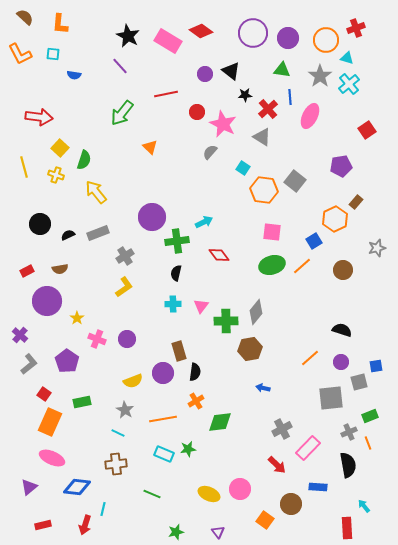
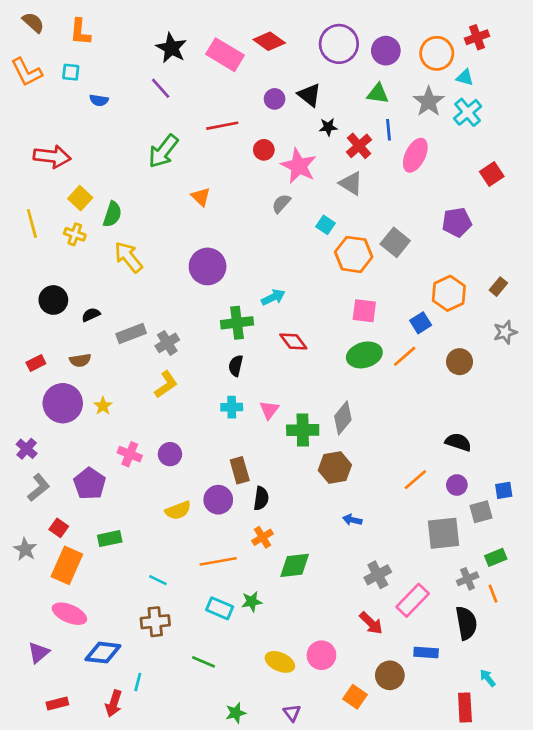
brown rectangle: (356, 202) -> (498, 287), moved
purple circle: (152, 217) -> (208, 266), moved
gray rectangle: (98, 233) -> (131, 333), moved
yellow star: (77, 318) -> (103, 406), moved
gray star: (125, 410) -> (25, 549), moved

